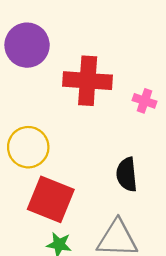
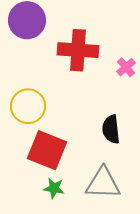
pink cross: (145, 101) -> (126, 67), turned 30

